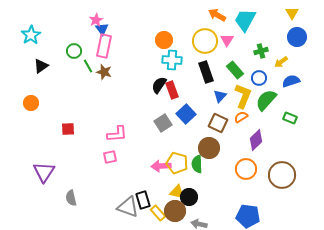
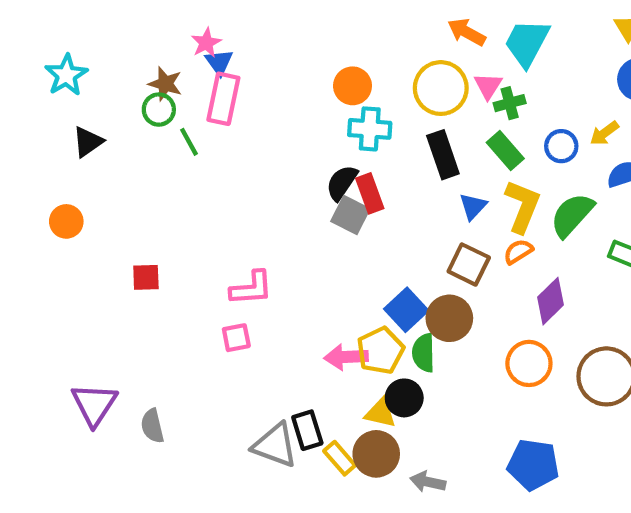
green cross: (261, 51) -> (510, 103), moved
brown star: (104, 72) -> (165, 84), moved
blue circle: (259, 78) -> (561, 146), moved
blue square: (186, 114) -> (406, 310), moved
gray square: (163, 123) -> (350, 215), moved, turned -30
yellow pentagon: (177, 163) -> (380, 351), turned 30
purple triangle: (44, 172) -> (94, 404), moved
black circle: (189, 197) -> (404, 398), moved

